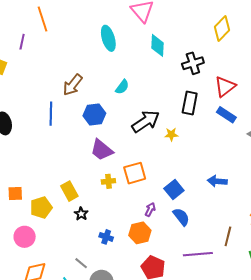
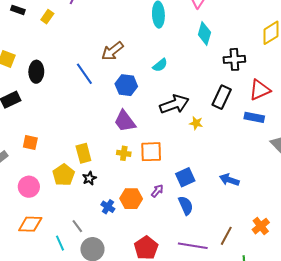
blue line: (51, 114) -> (84, 74), turned -50
blue rectangle: (226, 115) -> (254, 117), turned -36
yellow pentagon: (41, 208) -> (64, 175), moved, turned -30
orange hexagon: (140, 233) -> (131, 199), moved

